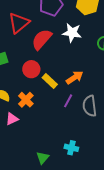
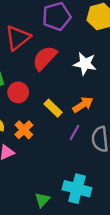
white star: (72, 33) -> (85, 64), moved
red circle: (31, 69) -> (18, 92), moved
cyan cross: (71, 148) -> (77, 189), size x1.6

